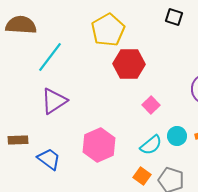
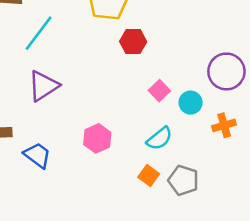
red hexagon: (129, 64) -> (133, 42), size x0.7
cyan circle: (177, 136) -> (191, 103), moved
pink hexagon: (99, 145) -> (97, 138), size x0.7

